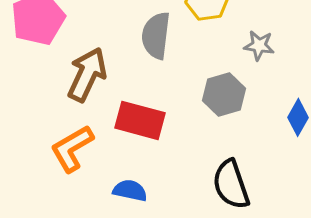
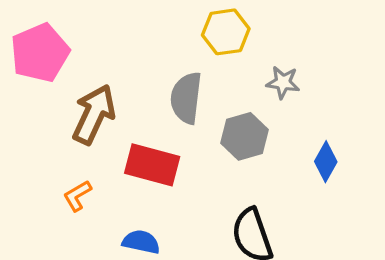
gray semicircle: (156, 35) -> (186, 98), moved
orange L-shape: (72, 148) -> (77, 196), size x0.6

